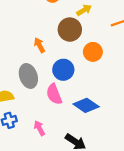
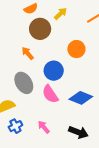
brown circle: (70, 30) -> (40, 29), moved

